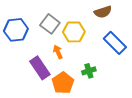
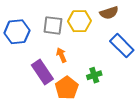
gray square: (50, 24) -> (53, 25), turned -30
yellow hexagon: (74, 32) -> (79, 21), moved

